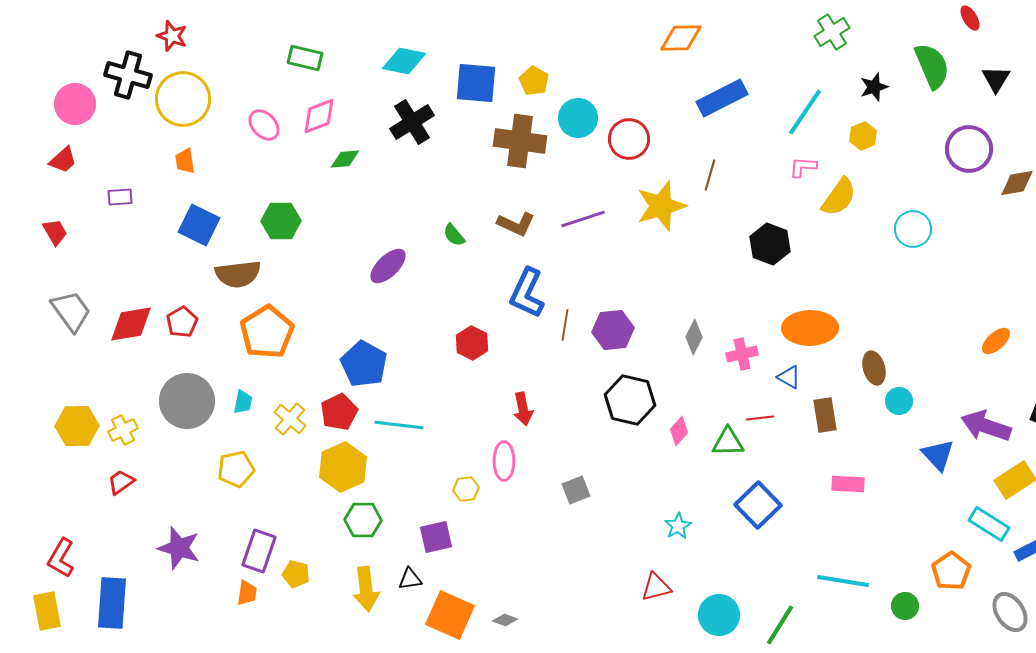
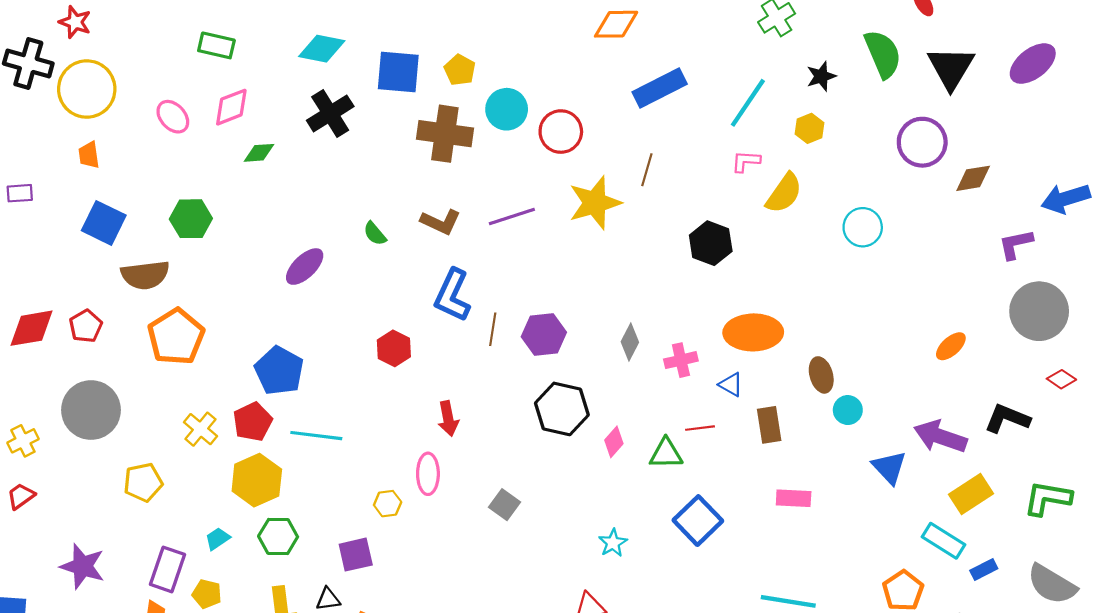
black triangle: (996, 79) -> (951, 68), size x1.6
cyan trapezoid: (243, 402) -> (217, 539), moved, turned -135
gray square: (576, 490) -> (504, 505), turned -32

